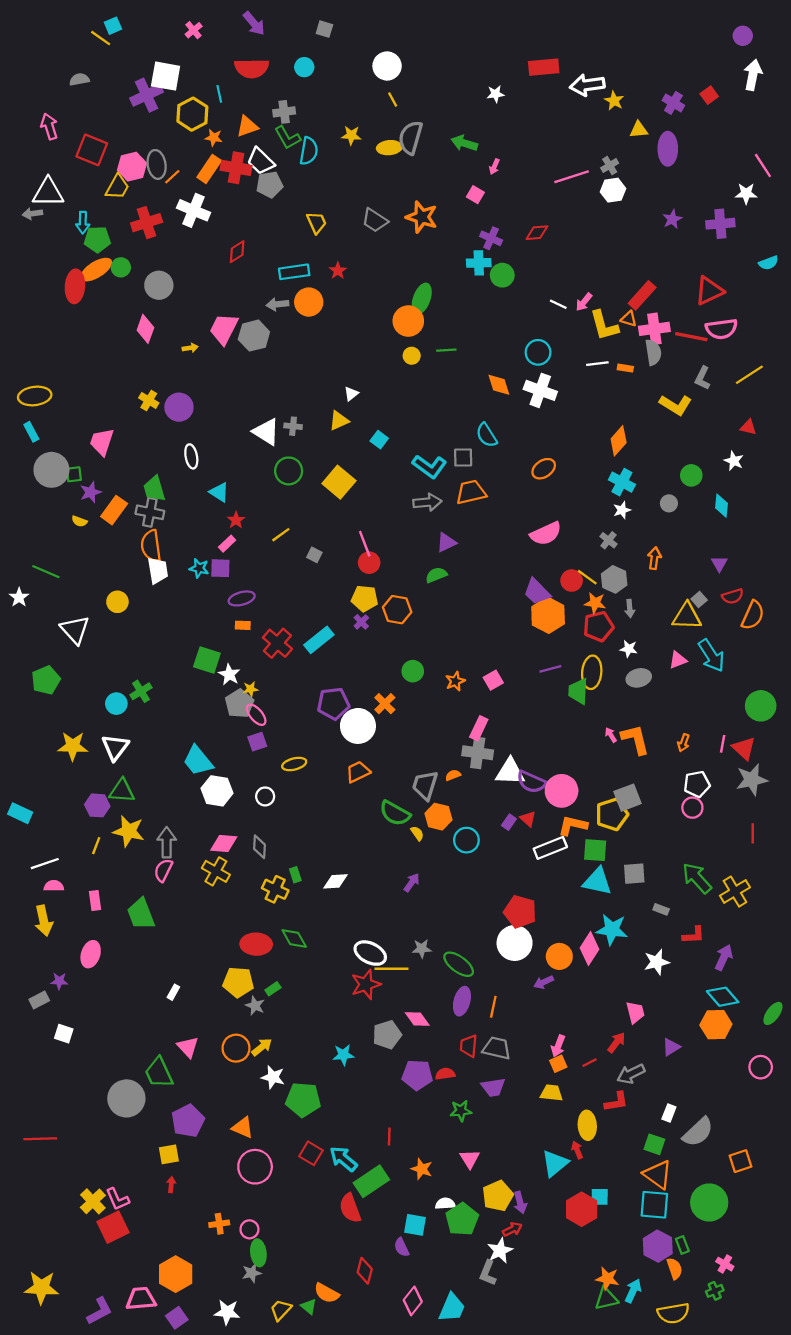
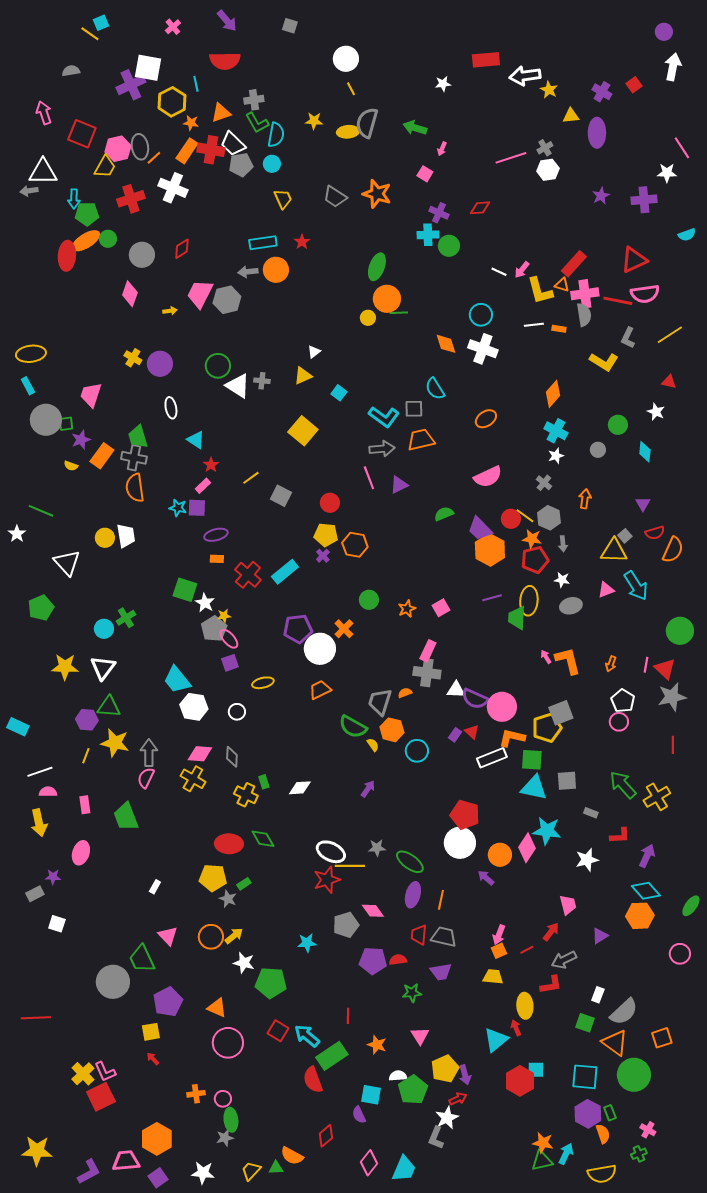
cyan circle: (304, 67) -> (272, 164), moved
red diamond: (237, 252) -> (182, 249), moved
orange circle: (408, 321) -> (387, 299), moved
green circle: (289, 471) -> (218, 366), moved
pink line: (365, 544) -> (369, 478), moved
gray square: (314, 555) -> (281, 496), size x1.5
white trapezoid: (158, 570) -> (126, 536), moved
green semicircle: (436, 575) -> (444, 514), moved
white triangle: (510, 772) -> (456, 690), size x0.7
white pentagon: (697, 784) -> (623, 701), turned -30
purple arrow: (544, 982) -> (486, 878), turned 66
orange triangle: (658, 1175) -> (615, 1043), moved
red arrow: (171, 1185) -> (153, 1059), turned -48
red diamond: (365, 1271) -> (326, 1136), turned 35
green triangle: (309, 1307) -> (276, 1168), turned -42

